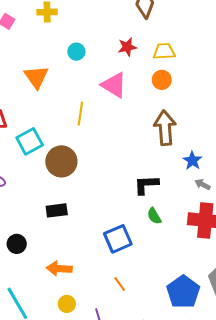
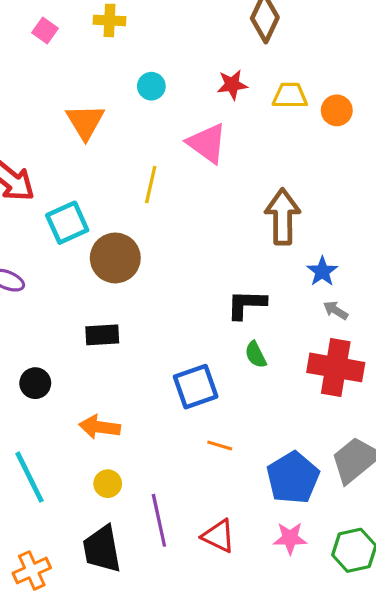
orange circle: (162, 80) -> (337, 110), moved
orange line: (120, 284) -> (220, 445), moved, turned -42

